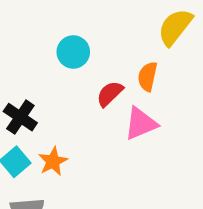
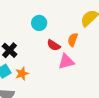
red semicircle: (110, 94) -> (54, 45), turned -112

